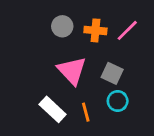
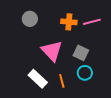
gray circle: (62, 26) -> (30, 19), moved
pink line: (127, 30) -> (92, 22), turned 30

